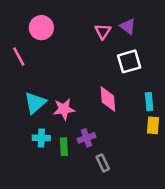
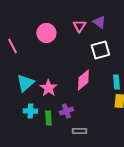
pink circle: (41, 28) -> (46, 33), moved
pink diamond: (108, 99) -> (83, 80), turned 55
pink star: (64, 109) -> (48, 88), turned -30
gray rectangle: (103, 163) -> (79, 131), turned -64

